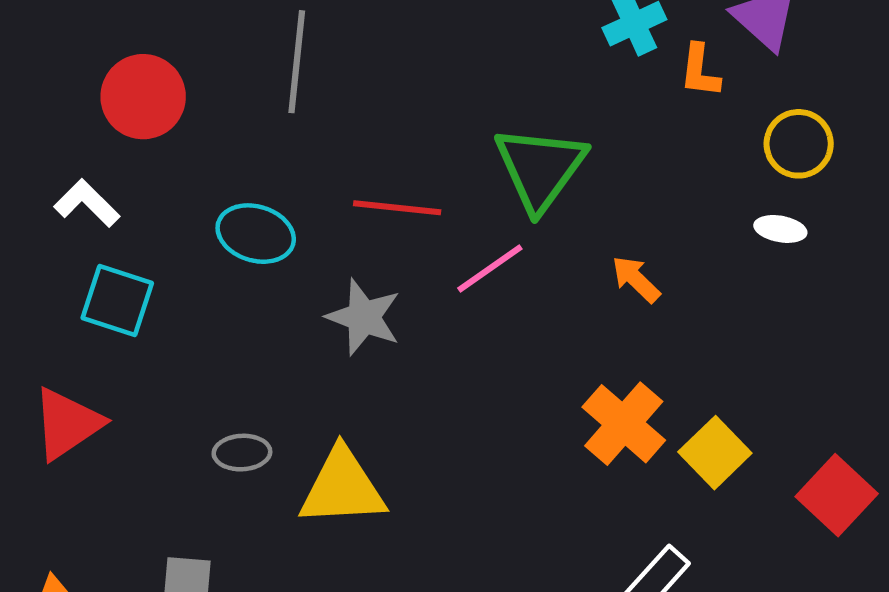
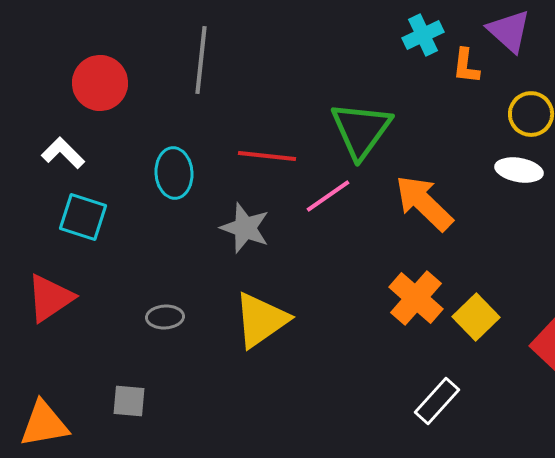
white ellipse: (780, 229) -> (519, 170), size x1.4
cyan ellipse: (256, 234) -> (174, 173), turned 69
orange arrow: (636, 279) -> (424, 203), size x1.8
yellow triangle: (342, 488) -> (261, 320), moved, turned -32

